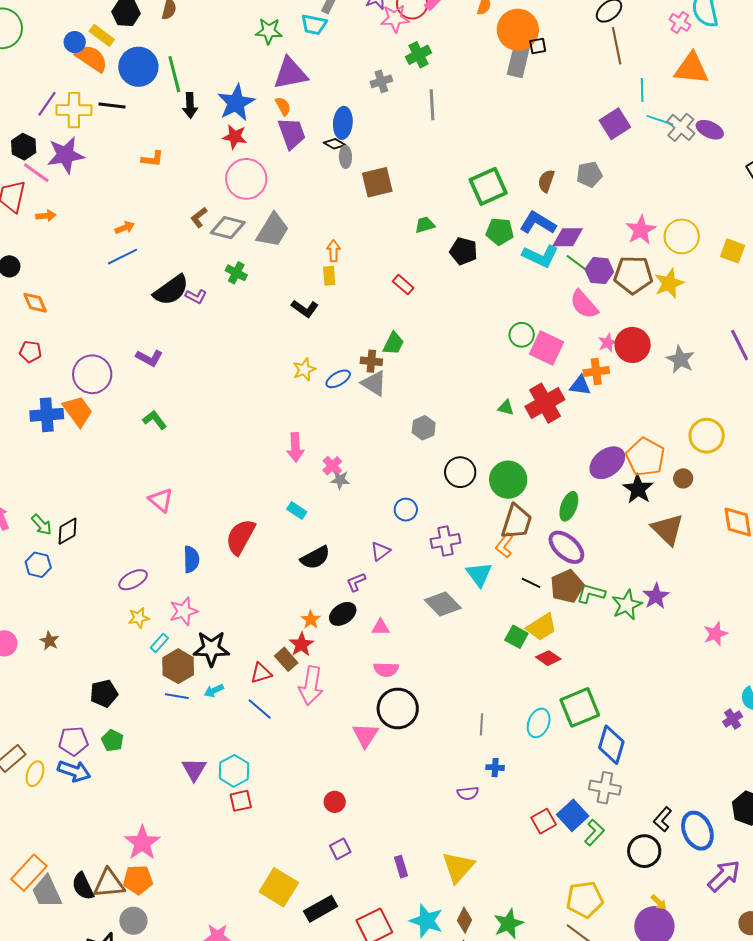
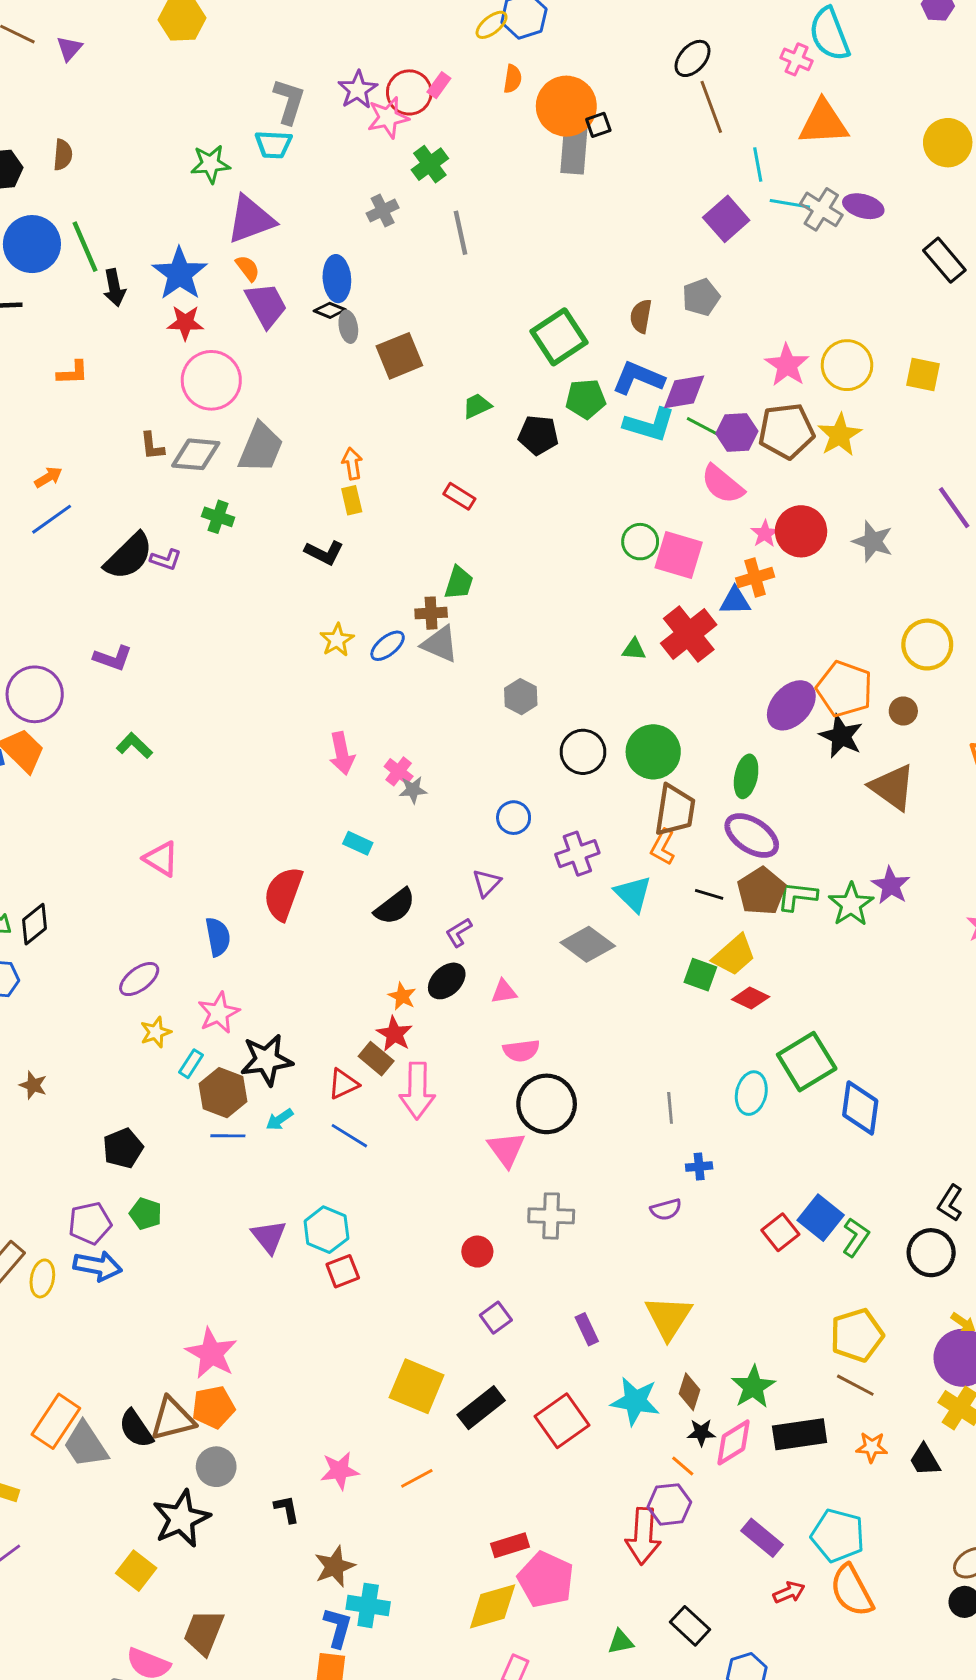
brown L-shape: (199, 217) -> (152, 446), turned -50
gray cross: (605, 788) -> (551, 1216), moved

